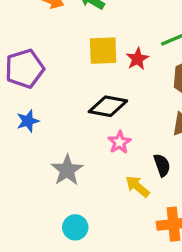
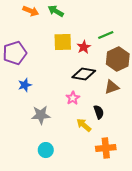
black diamond: (108, 106) -> (84, 74), moved
blue star: (28, 121) -> (25, 85), moved
gray star: (67, 170) -> (41, 115), turned 30

